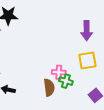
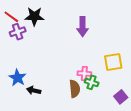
purple arrow: (87, 31) -> (83, 27), moved

